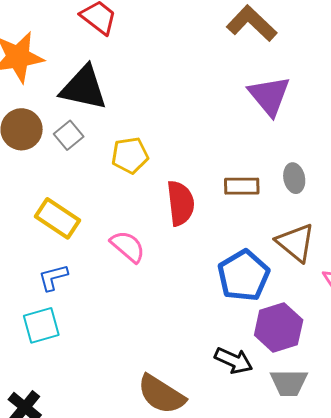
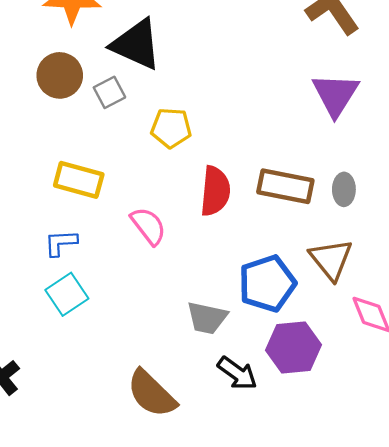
brown rectangle: (242, 186) -> (285, 186), size x1.4
yellow rectangle: (57, 218) -> (79, 180), turned -30
cyan square: (41, 325) -> (67, 294), moved, turned -30
gray trapezoid: (289, 383) -> (207, 318), moved

